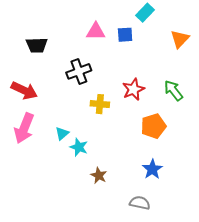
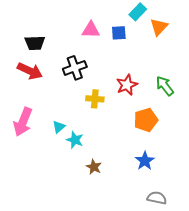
orange triangle: (180, 39) -> (159, 27), moved
red arrow: (24, 90) -> (30, 71), moved
gray semicircle: (140, 203) -> (157, 198), moved

